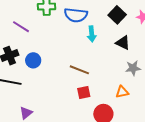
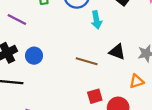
black triangle: (123, 43) -> (117, 52), moved
red square: (84, 92) -> (95, 96), moved

